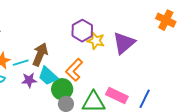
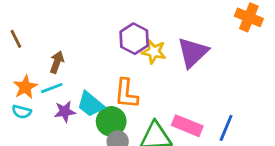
brown arrow: (40, 54) -> (57, 62), moved, size x0.7
orange L-shape: (74, 70) -> (126, 94), turned -35

